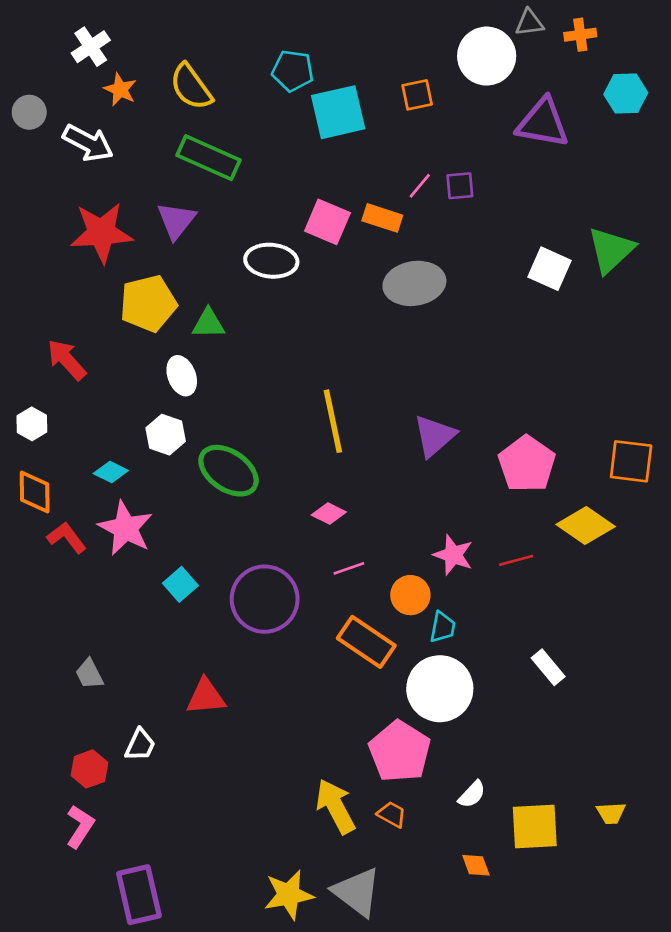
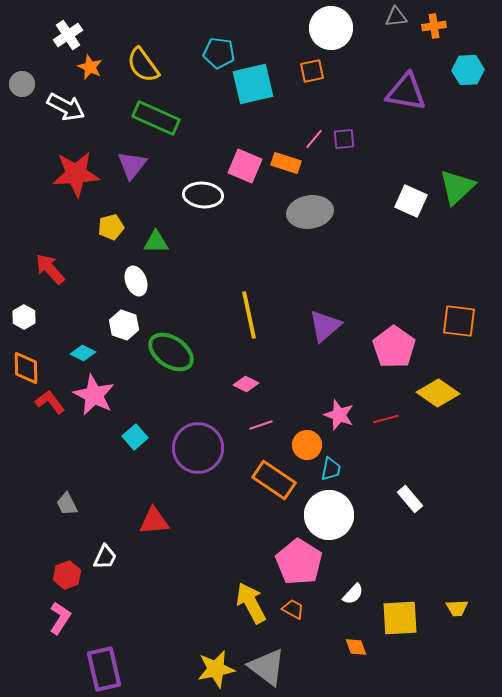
white circle: (487, 56) -> (331, 28), moved
yellow pentagon: (148, 303) -> (111, 227), size x0.6
orange square: (631, 461) -> (459, 321), moved

